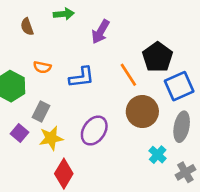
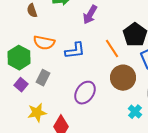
orange semicircle: (42, 67) -> (44, 43), size x1.5
purple square: (19, 133) -> (21, 85), moved
yellow star: (51, 138) -> (37, 113), moved

